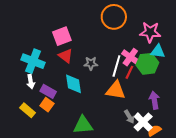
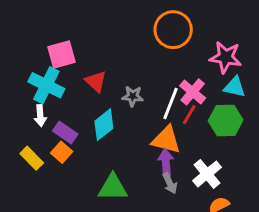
pink square: (62, 36) -> (61, 54), moved
green hexagon: (147, 64) -> (226, 120), moved
cyan diamond: (73, 84) -> (104, 125), turned 55
purple arrow: (154, 100) -> (166, 162), moved
gray arrow: (129, 117) -> (170, 183), moved
white cross: (143, 122) -> (207, 174), moved

